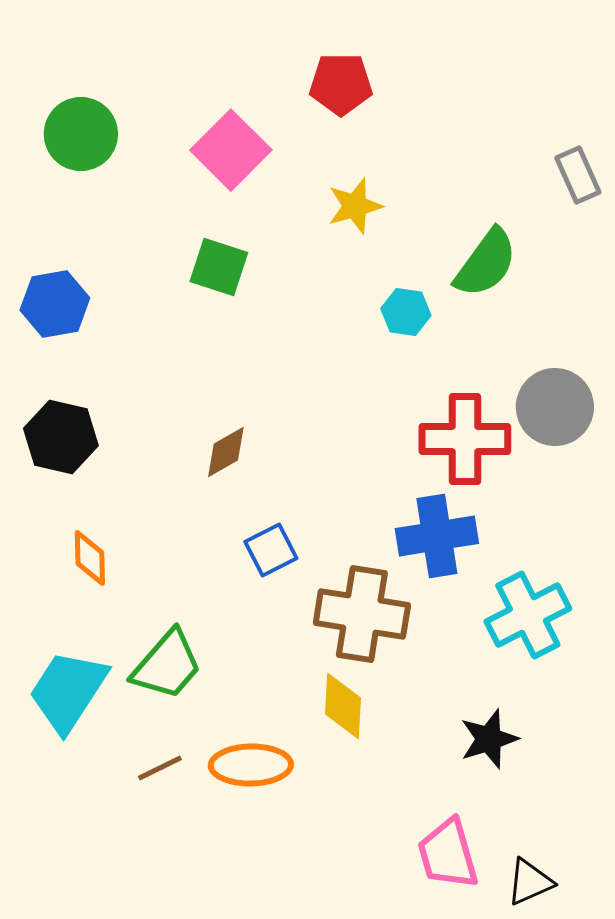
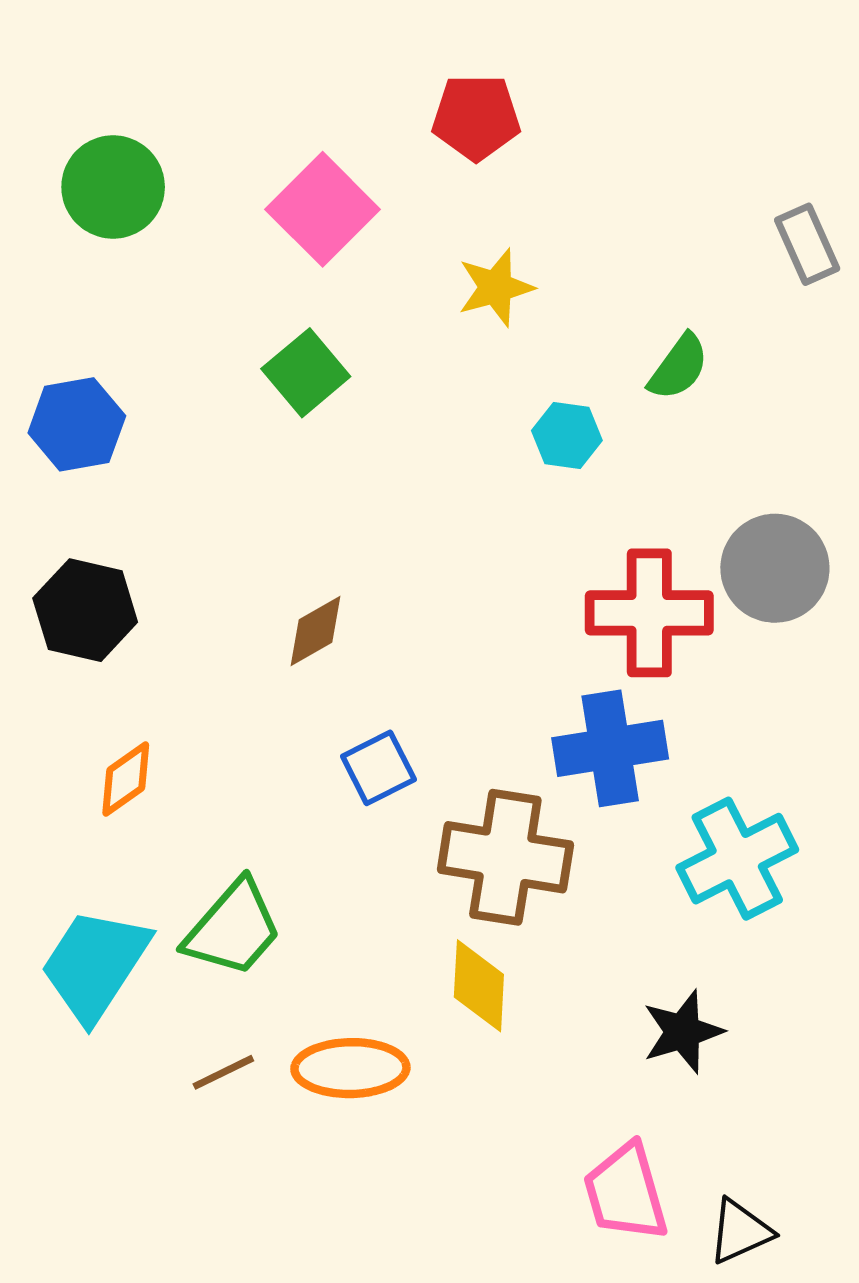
green semicircle: (486, 263) -> (679, 367), size x0.7
green square: (219, 267) -> (306, 373), turned 32
orange diamond: (90, 558) -> (126, 779), turned 56

